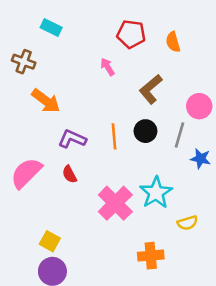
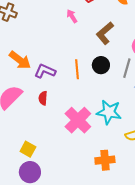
orange arrow: (46, 101) -> (20, 60), moved
red semicircle: (69, 174) -> (43, 98), turned 32
cyan star: (156, 193) -> (109, 112), turned -30

